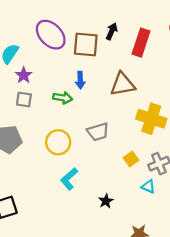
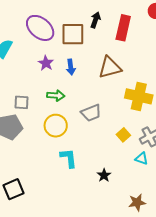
purple star: (24, 75) -> (46, 63), moved
green arrow: (63, 98) -> (56, 96), moved
gray square: (24, 100) -> (21, 102), moved
cyan L-shape: (69, 179) -> (69, 158), turned 130

